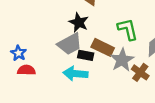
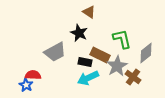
gray trapezoid: (70, 44) -> (55, 52), moved
blue star: (18, 53) -> (26, 85), moved
cyan arrow: (75, 74) -> (88, 78), moved, turned -30

